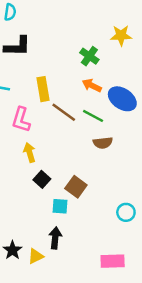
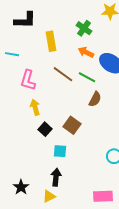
yellow rectangle: (43, 89) -> (51, 41), moved
brown semicircle: (103, 143) -> (95, 99), turned -56
brown square: (76, 187) -> (72, 125), moved
yellow triangle: (36, 256) -> (49, 196), moved

